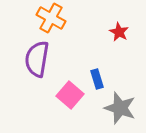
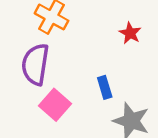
pink square: (70, 95) -> (55, 105), moved

